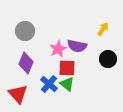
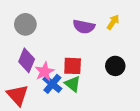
purple semicircle: (77, 46) -> (84, 27), moved
pink star: (58, 49) -> (44, 72), moved
black circle: (108, 59) -> (115, 66), moved

